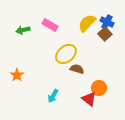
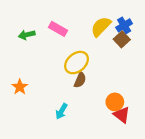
blue cross: (107, 22) -> (124, 25), turned 32
brown semicircle: (77, 69) -> (80, 80), moved, turned 96
red triangle: (89, 99) -> (122, 115), moved

